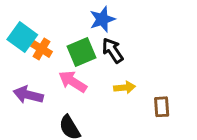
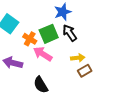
orange cross: (42, 49) -> (30, 39), moved
brown rectangle: (162, 107) -> (85, 71), moved, turned 64

